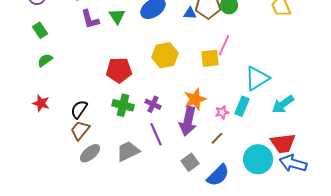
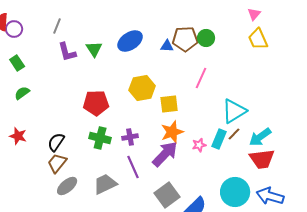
yellow square: (210, 58) -> (169, 104), moved
purple cross: (153, 104) -> (130, 137), turned -35
purple arrow: (188, 121) -> (165, 154), turned -148
brown line: (217, 138) -> (234, 134), moved
red trapezoid: (283, 143) -> (262, 159), moved
gray square: (190, 162) -> (167, 195), size x1.4

